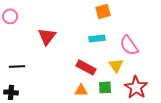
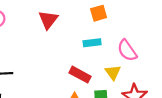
red triangle: (47, 36) -> (48, 20), moved

